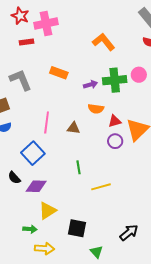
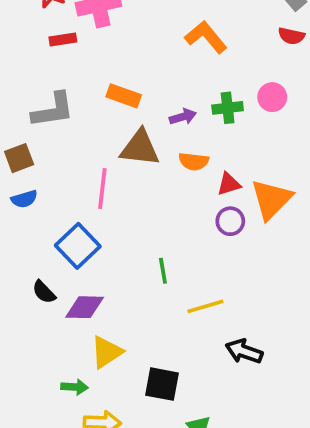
gray L-shape: (21, 80) -> (53, 110), turned 105
green cross: (115, 80) -> (228, 108), size x0.7
brown triangle: (73, 128) -> (140, 148), moved, size x1.6
black arrow: (129, 233) -> (244, 351), moved, turned -120

